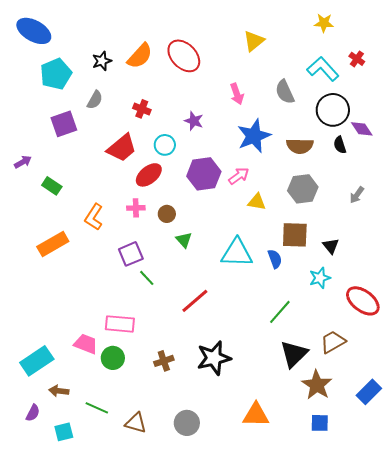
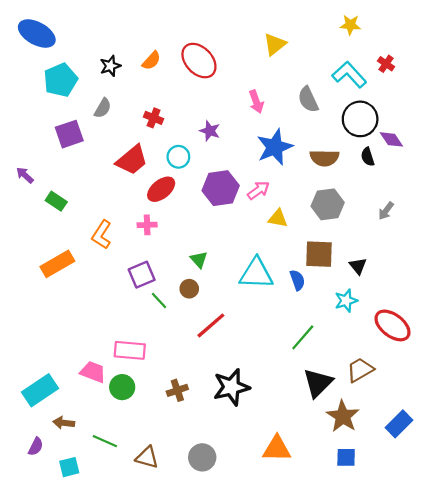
orange semicircle: (140, 56) -> (151, 61), size x0.7
purple arrow: (23, 162) -> (25, 175), turned -108
brown circle: (167, 214) -> (189, 289), moved

